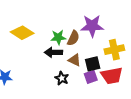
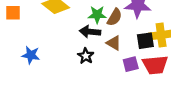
black square: (93, 64) -> (145, 41), moved
black star: (62, 78) -> (86, 56), moved

